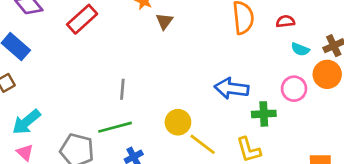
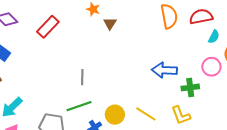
red semicircle: (285, 21) -> (201, 17), size x1.6
cyan semicircle: (300, 49) -> (214, 37), turned -80
yellow circle: (178, 122) -> (115, 115), moved

